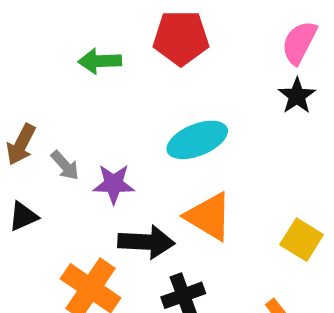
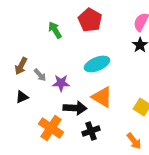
red pentagon: (181, 38) -> (90, 20), turned 30
green arrow: (100, 61) -> (55, 30), turned 60

